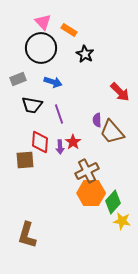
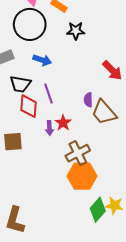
black star: (85, 54) -> (76, 31), turned -30
red diamond: (40, 142) -> (29, 106), moved
green diamond: (113, 202) -> (98, 210), moved

